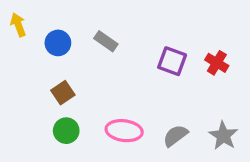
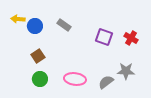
yellow arrow: (18, 25) -> (18, 19), moved, turned -64
gray star: (223, 136) -> (126, 71), moved, turned -30

